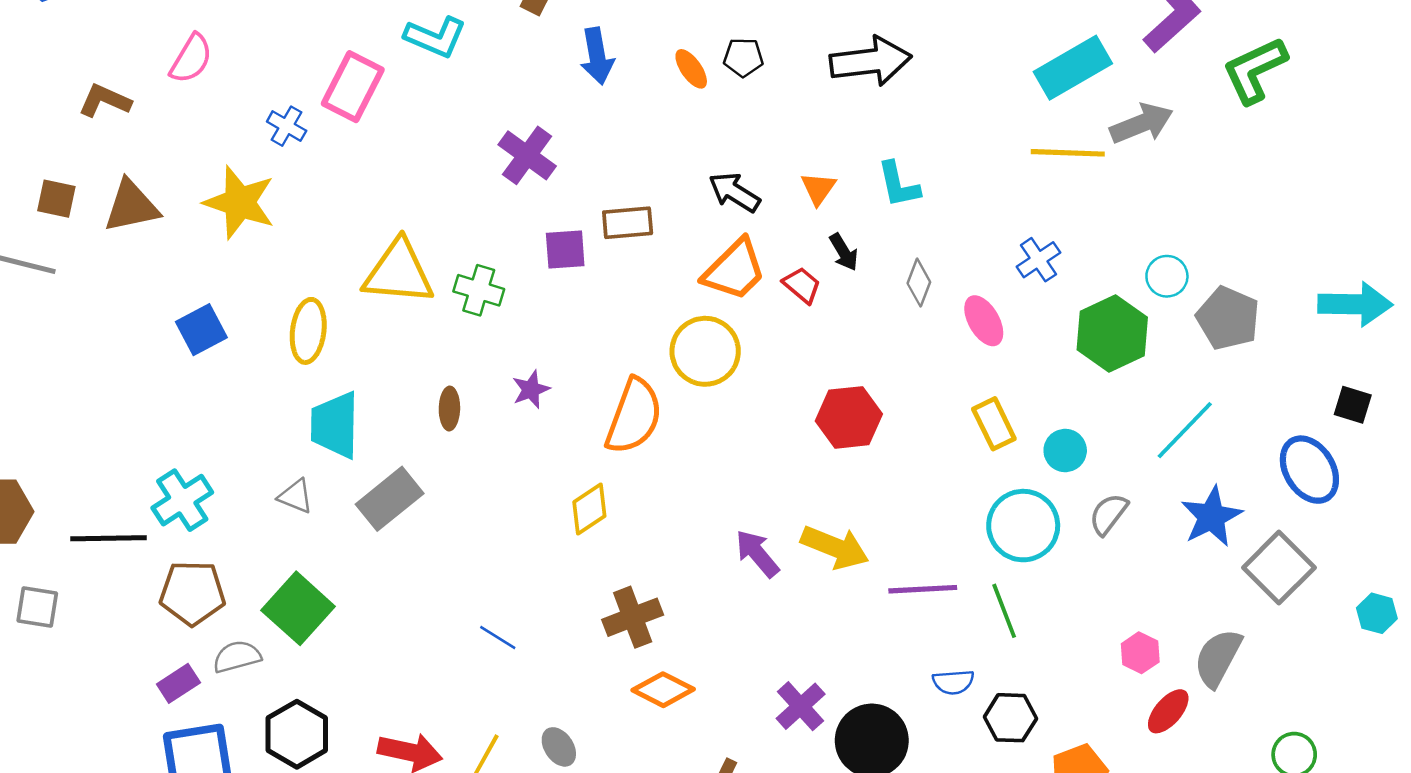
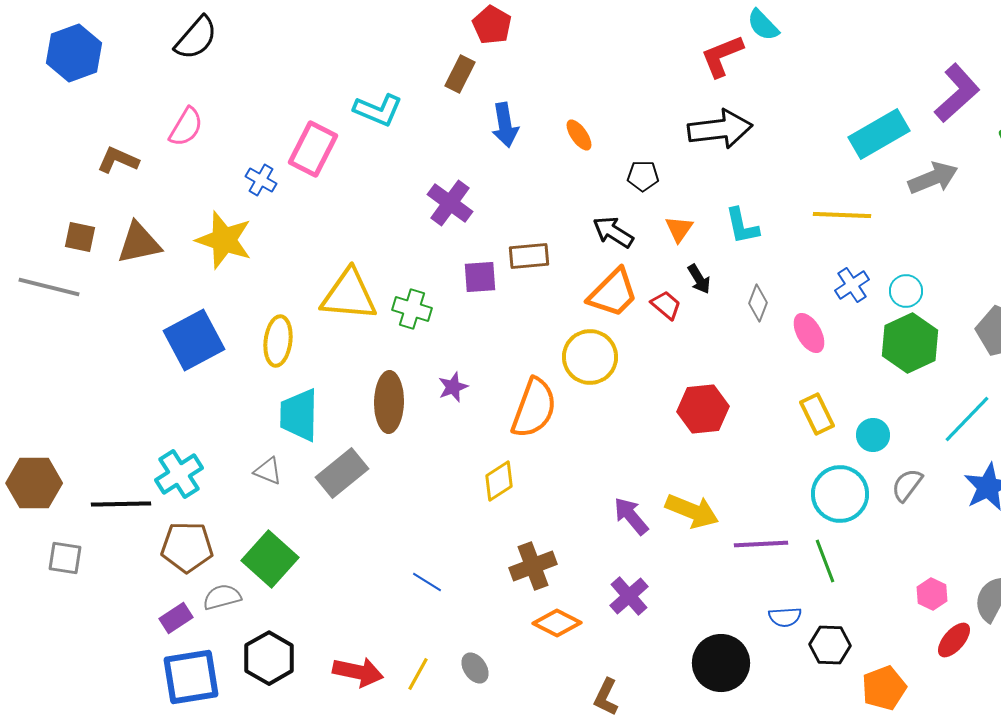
black pentagon: (743, 57) -> (643, 176), moved
yellow line: (1068, 153) -> (842, 215), moved
cyan circle: (1167, 276) -> (906, 291), moved
blue square: (201, 330) -> (194, 340), size x1.5
brown ellipse: (449, 409) -> (389, 402), size x1.8
purple cross: (801, 706) -> (629, 596), moved

